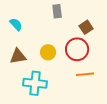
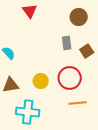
gray rectangle: (57, 11) -> (67, 43), moved
brown square: (86, 27) -> (87, 51), moved

